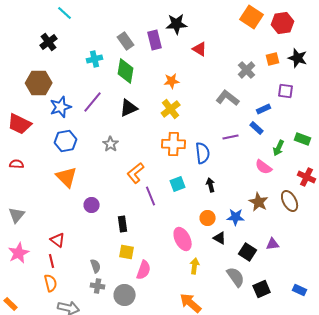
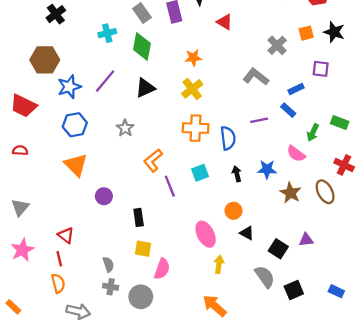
blue star: (236, 217) -> (267, 169), moved

